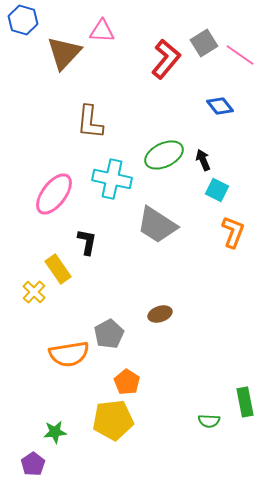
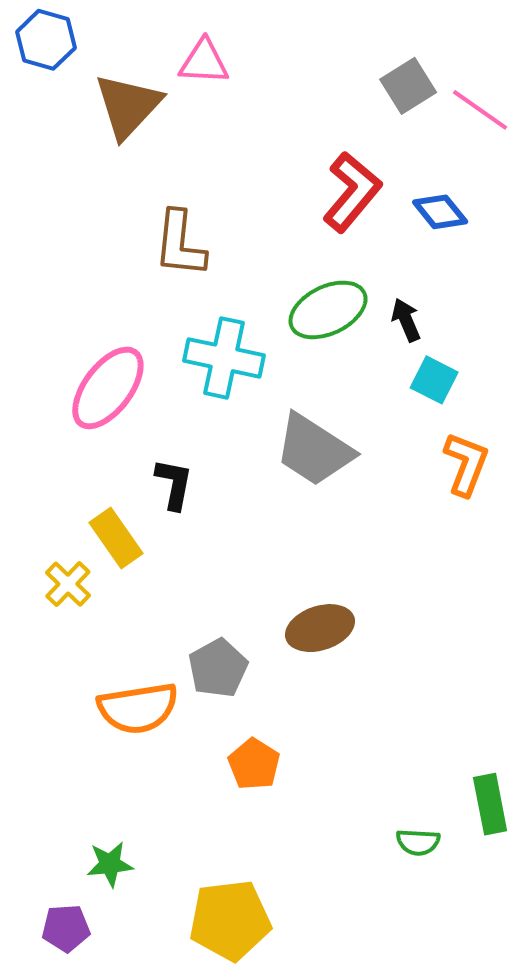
red L-shape: (166, 59) -> (352, 192), moved
brown ellipse: (160, 314) -> (320, 628), size x1.4
yellow pentagon: (113, 420) -> (230, 920), moved
purple pentagon: (33, 464) -> (66, 928), turned 30

